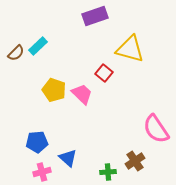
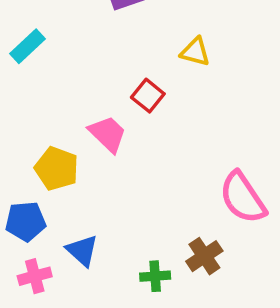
yellow triangle: (130, 49) -> (195, 52), size x0.6
yellow pentagon: (54, 90) -> (57, 169), moved

